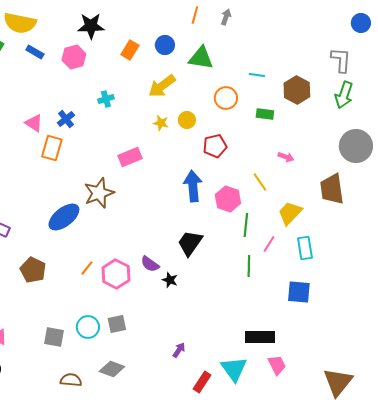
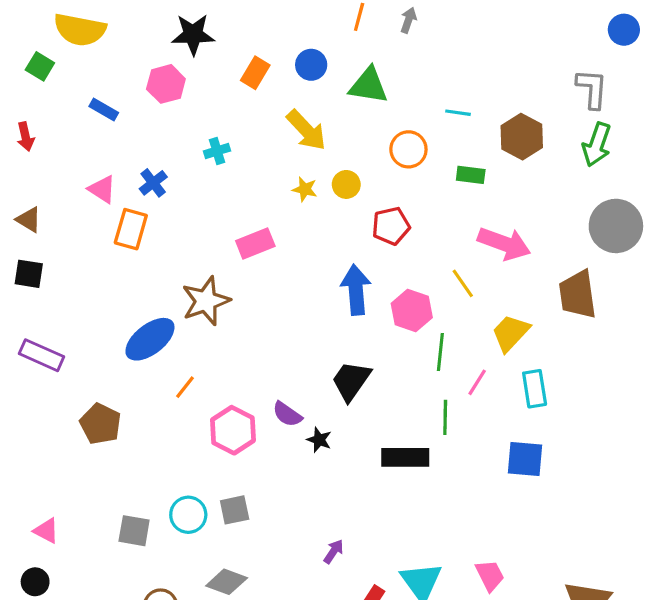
blue rectangle: (35, 52) -> (104, 109), moved
yellow arrow: (162, 86) -> (306, 130), turned -96
pink arrow: (286, 157) -> (504, 243), size x2.0
orange line: (87, 268) -> (185, 387), moved
black rectangle: (260, 337) -> (405, 457), moved

